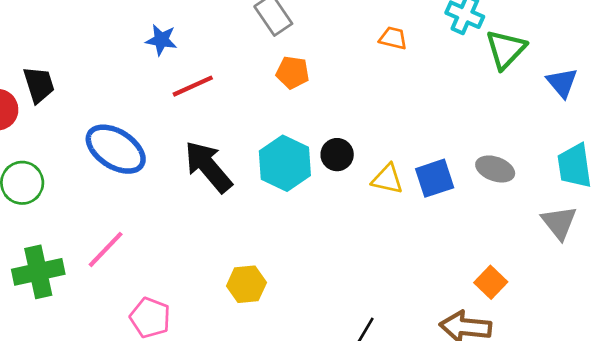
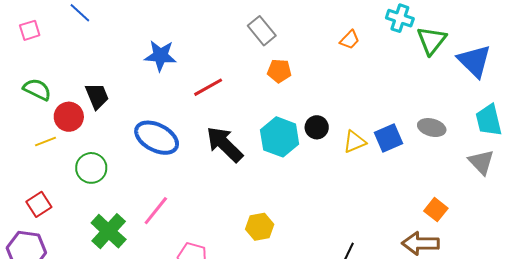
orange trapezoid: (393, 38) -> (350, 40), turned 125
blue star: (161, 40) -> (160, 56), moved, size x1.4
blue triangle: (562, 83) -> (474, 61), size x1.5
yellow triangle: (387, 179) -> (355, 142), turned -30
green cross: (38, 272) -> (109, 231), turned -30

